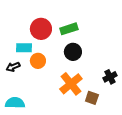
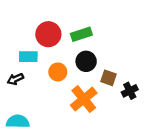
orange circle: (38, 61) -> (58, 72), moved
brown square: (92, 98) -> (109, 78), moved

